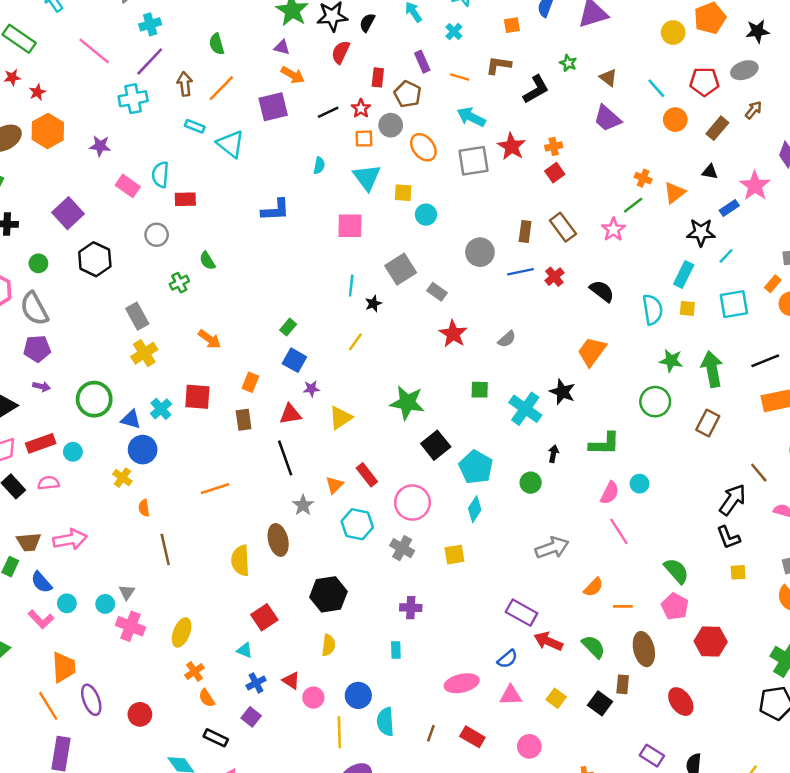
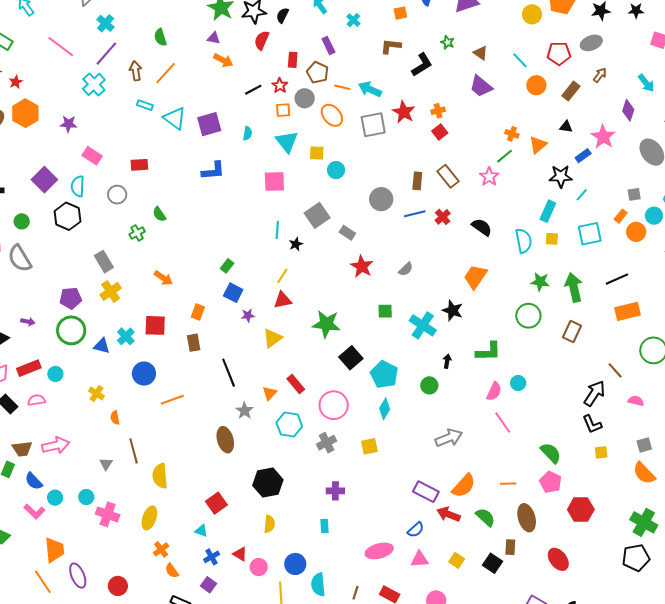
cyan cross: (150, 24) -> (106, 23), turned -30
orange line: (460, 77) -> (342, 87), moved
cyan cross: (133, 99) -> (94, 84), turned -30
purple square: (273, 107) -> (209, 124), moved
cyan semicircle: (160, 175) -> (78, 186), moved
purple pentagon: (37, 349) -> (71, 298), moved
red triangle: (290, 414) -> (283, 300), moved
blue circle: (143, 450) -> (144, 374), moved
gray cross: (402, 548) -> (327, 443), turned 36
yellow semicircle: (240, 560) -> (160, 476), moved
orange semicircle: (593, 587) -> (464, 486), moved, size x1.5
gray triangle: (127, 592) -> (106, 464), moved

